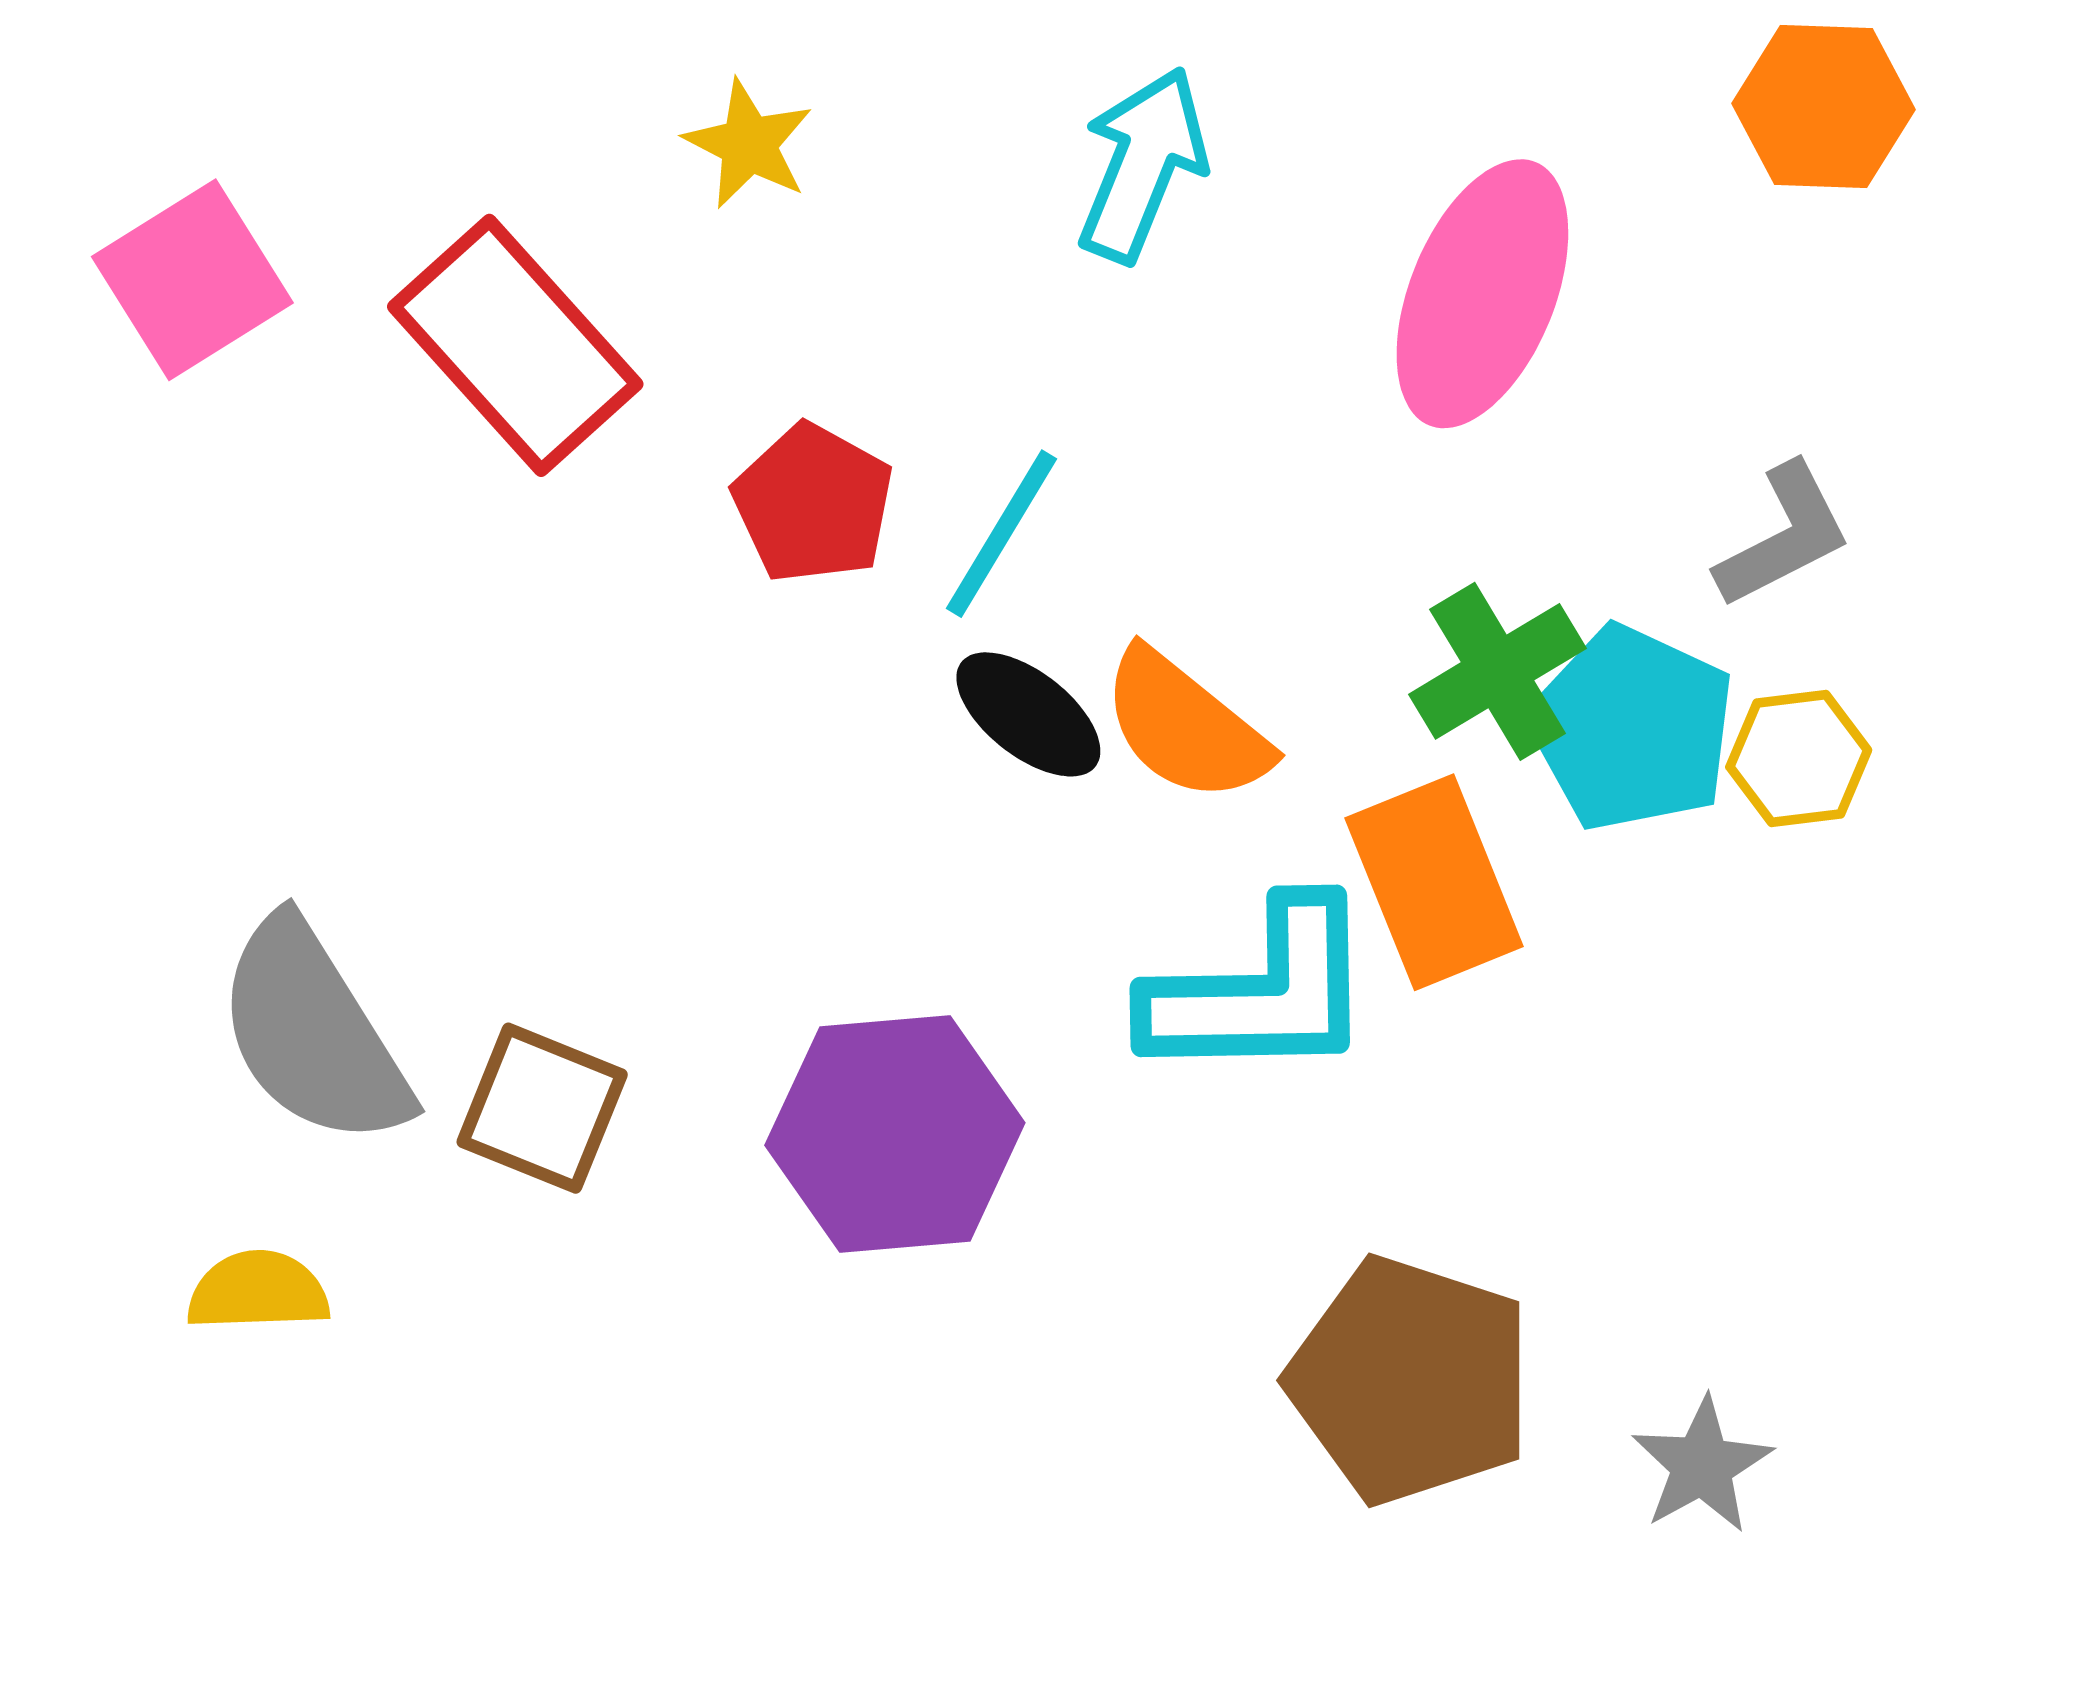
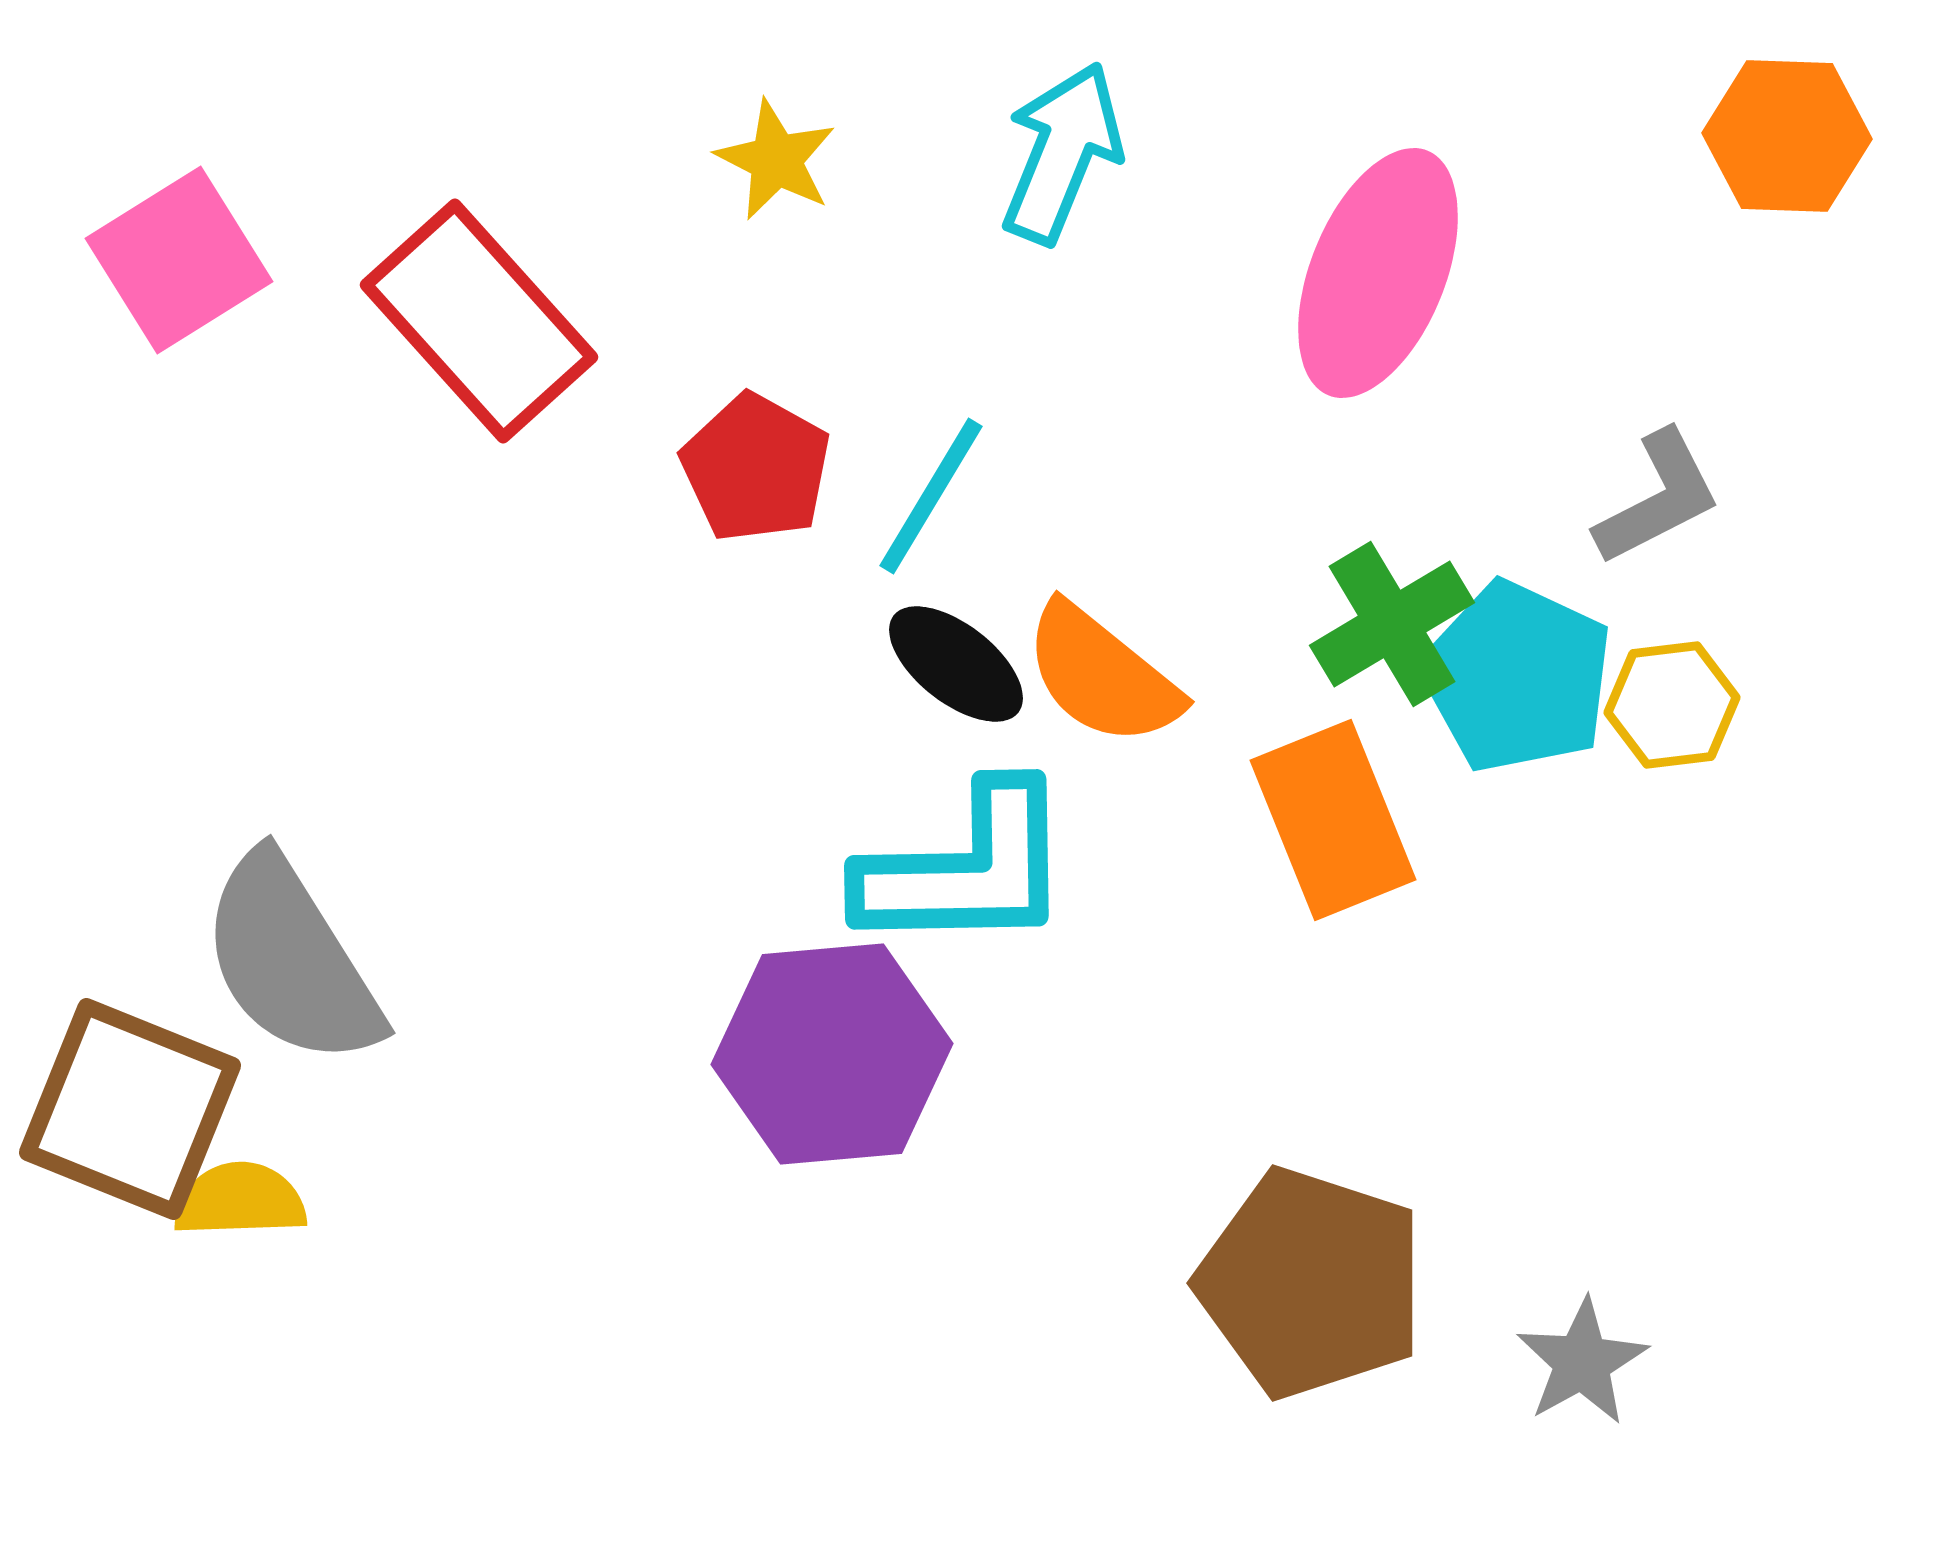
orange hexagon: (1823, 107) -> (1787, 136), moved
yellow star: (749, 144) -> (776, 160), moved
cyan L-shape: (1261, 992) -> (966, 869), moved
brown square: (542, 1108) -> (130, 1109), moved, size x1.4

